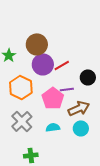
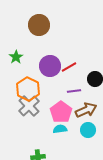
brown circle: (37, 44) -> (39, 25), moved
pink pentagon: (53, 98) -> (61, 112), moved
gray cross: (22, 121) -> (29, 106), moved

